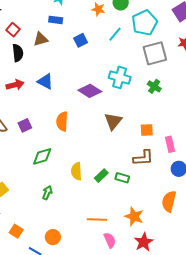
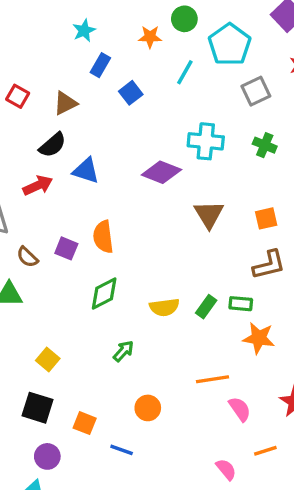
blue rectangle: (56, 20) -> (100, 65), moved, turned -56
black semicircle: (18, 53) -> (53, 145), moved, turned 66
gray square: (155, 53) -> (256, 91), size x0.7
orange semicircle: (62, 121) -> (103, 237), moved
purple square: (25, 125) -> (66, 248), turned -32
yellow semicircle: (76, 171) -> (164, 307), turned -84
green arrow: (47, 193) -> (123, 351), turned 32
orange star: (134, 216) -> (259, 338), moved
orange circle: (53, 237) -> (148, 408), moved

